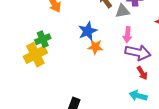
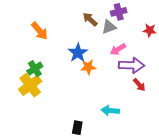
pink arrow: (127, 35) -> (118, 49), turned 63
cyan arrow: (138, 96) -> (110, 111), moved

